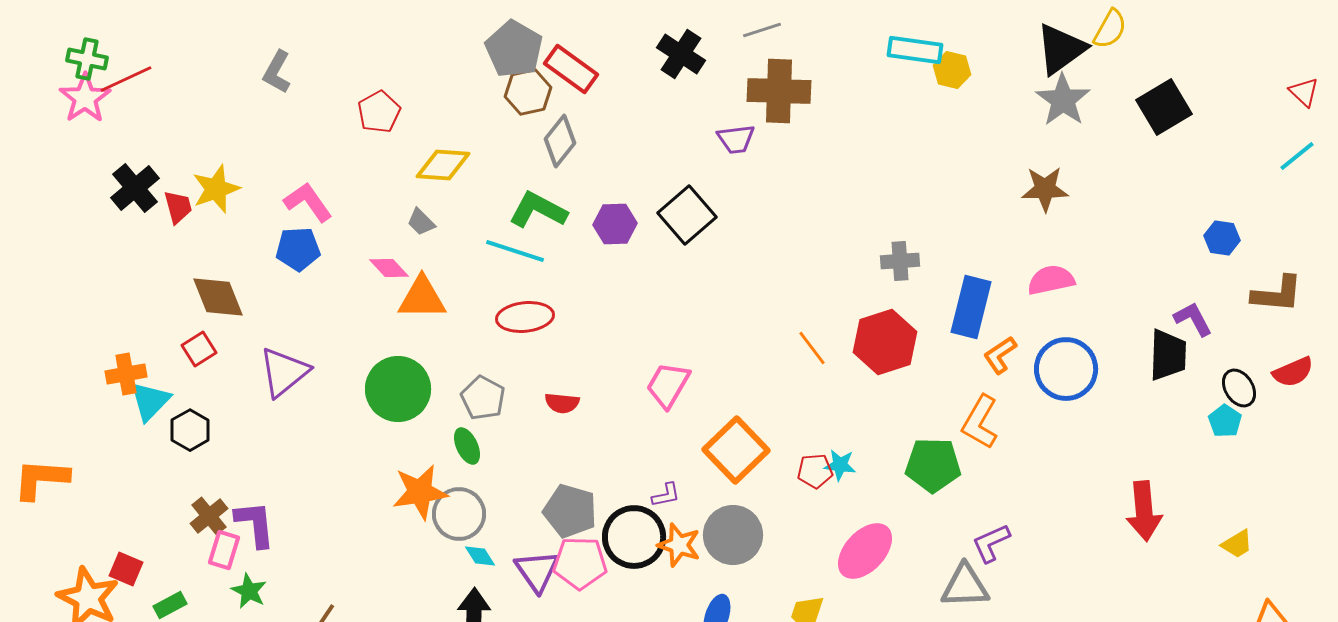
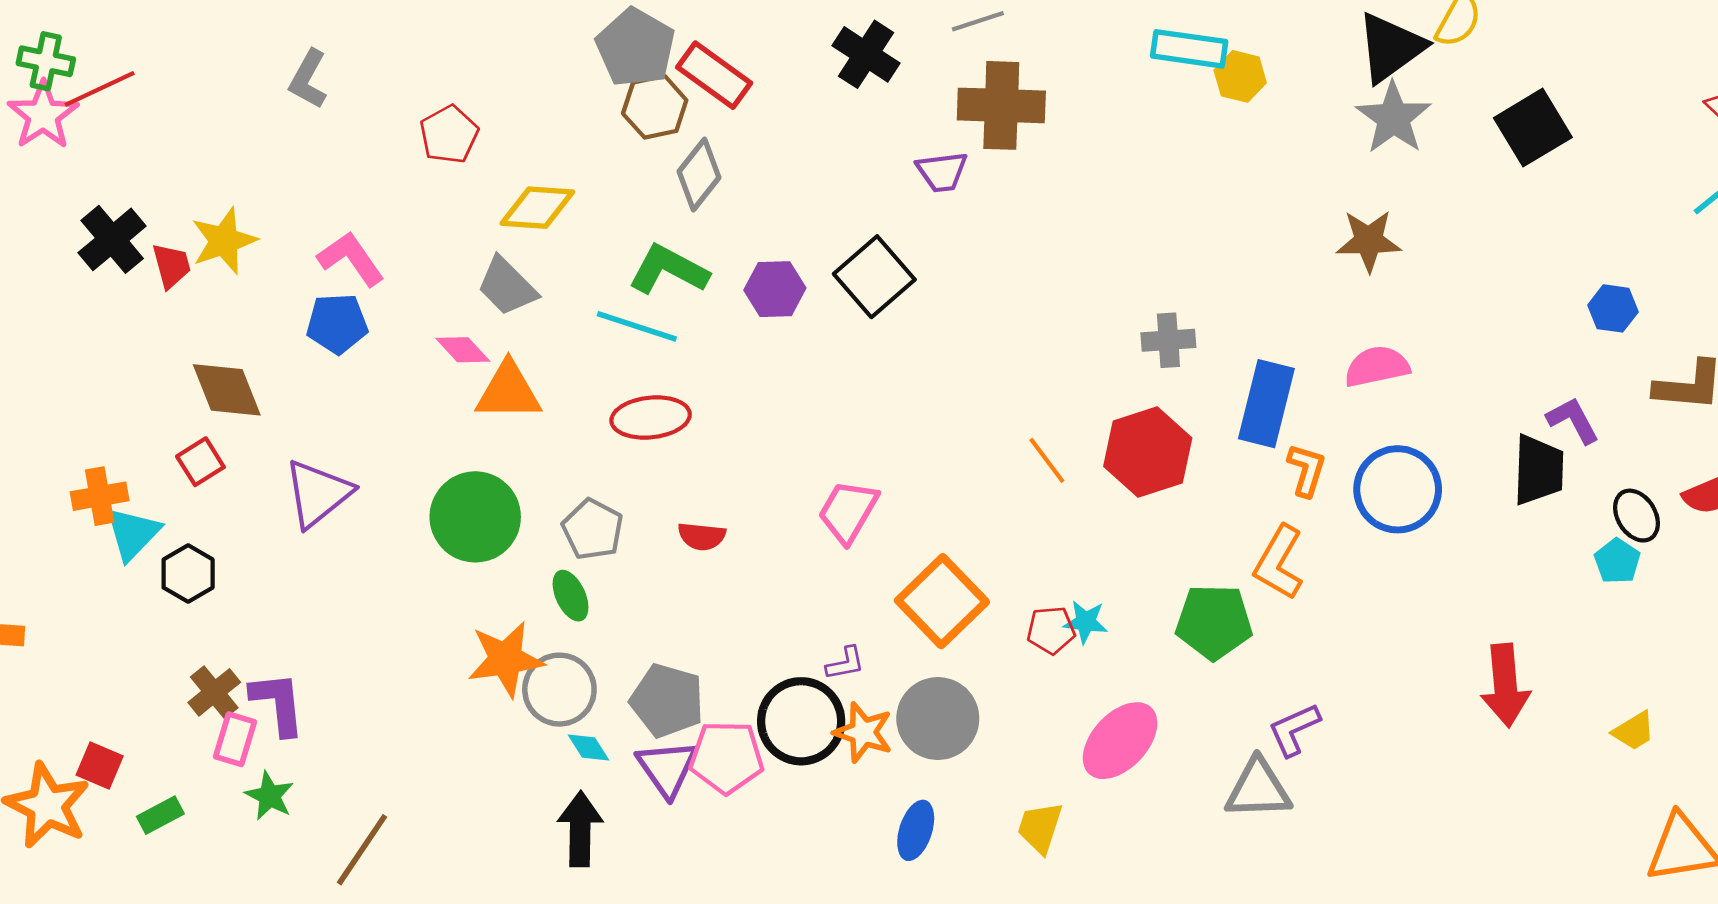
gray trapezoid: (421, 222) -> (507, 286), size x1.6
orange L-shape: (1000, 355) -> (1306, 470), turned 141
gray pentagon: (570, 511) -> (667, 701), moved

